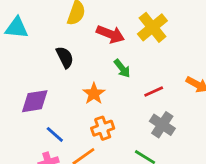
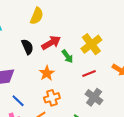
yellow cross: (152, 27) -> (91, 44), moved
red arrow: (110, 34) -> (51, 43), moved, turned -54

